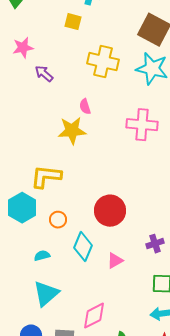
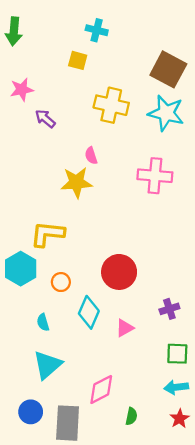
cyan semicircle: (42, 256) -> (43, 322), turned -91

